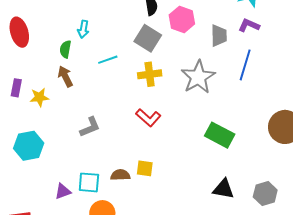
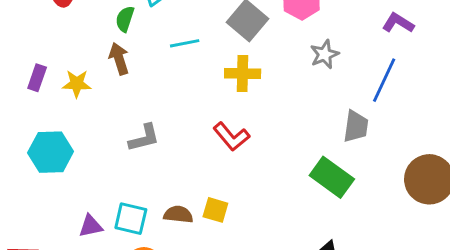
gray trapezoid: (219, 36) -> (356, 126), moved
gray star: (198, 77) -> (325, 54), moved, size x0.6
purple rectangle: (16, 88) -> (37, 78), moved

